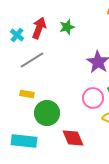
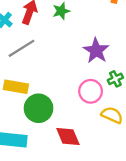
yellow rectangle: (27, 94) -> (16, 87), size x1.5

